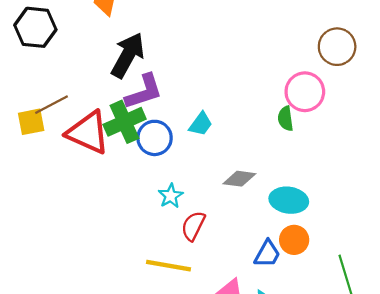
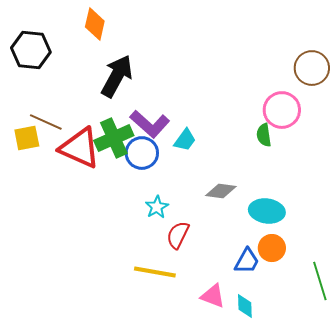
purple L-shape: (144, 92) -> (150, 124), moved, turned 60
brown line: (52, 105) -> (46, 122), turned 52

